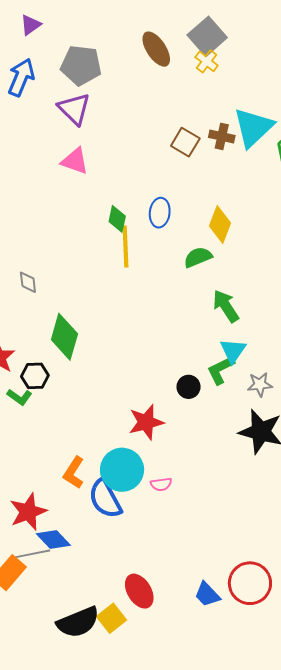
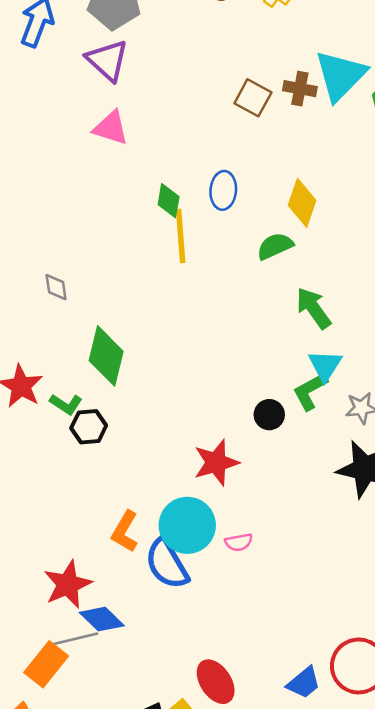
black hexagon: (35, 376) -> (89, 427), moved
green L-shape: (19, 397) -> (66, 404), moved
blue trapezoid: (207, 594) -> (304, 683), turned -84

